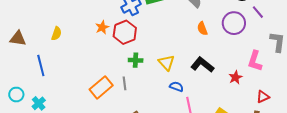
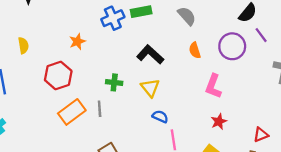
red hexagon: (125, 32) -> (58, 76), moved
yellow semicircle: (56, 34) -> (23, 46), turned -32
pink L-shape: (255, 61) -> (213, 86), moved
black L-shape: (202, 65) -> (150, 55), moved
red star: (235, 77) -> (219, 122), moved

